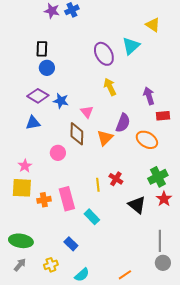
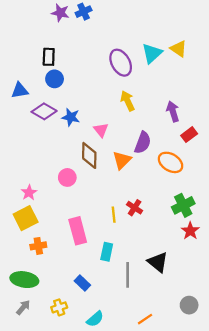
yellow triangle: (153, 25) -> (179, 49), moved
red rectangle: (163, 116) -> (189, 135), turned -32
blue triangle: (33, 123) -> (20, 90), moved
yellow square: (22, 188) -> (26, 218), turned -30
orange cross: (44, 200) -> (38, 246), moved
black triangle: (137, 205) -> (158, 262), moved
cyan rectangle: (92, 217) -> (107, 252), turned 56
gray line: (160, 241) -> (128, 275), moved

